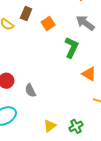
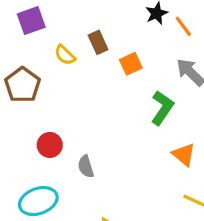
brown rectangle: (26, 14) -> (98, 42), turned -56

